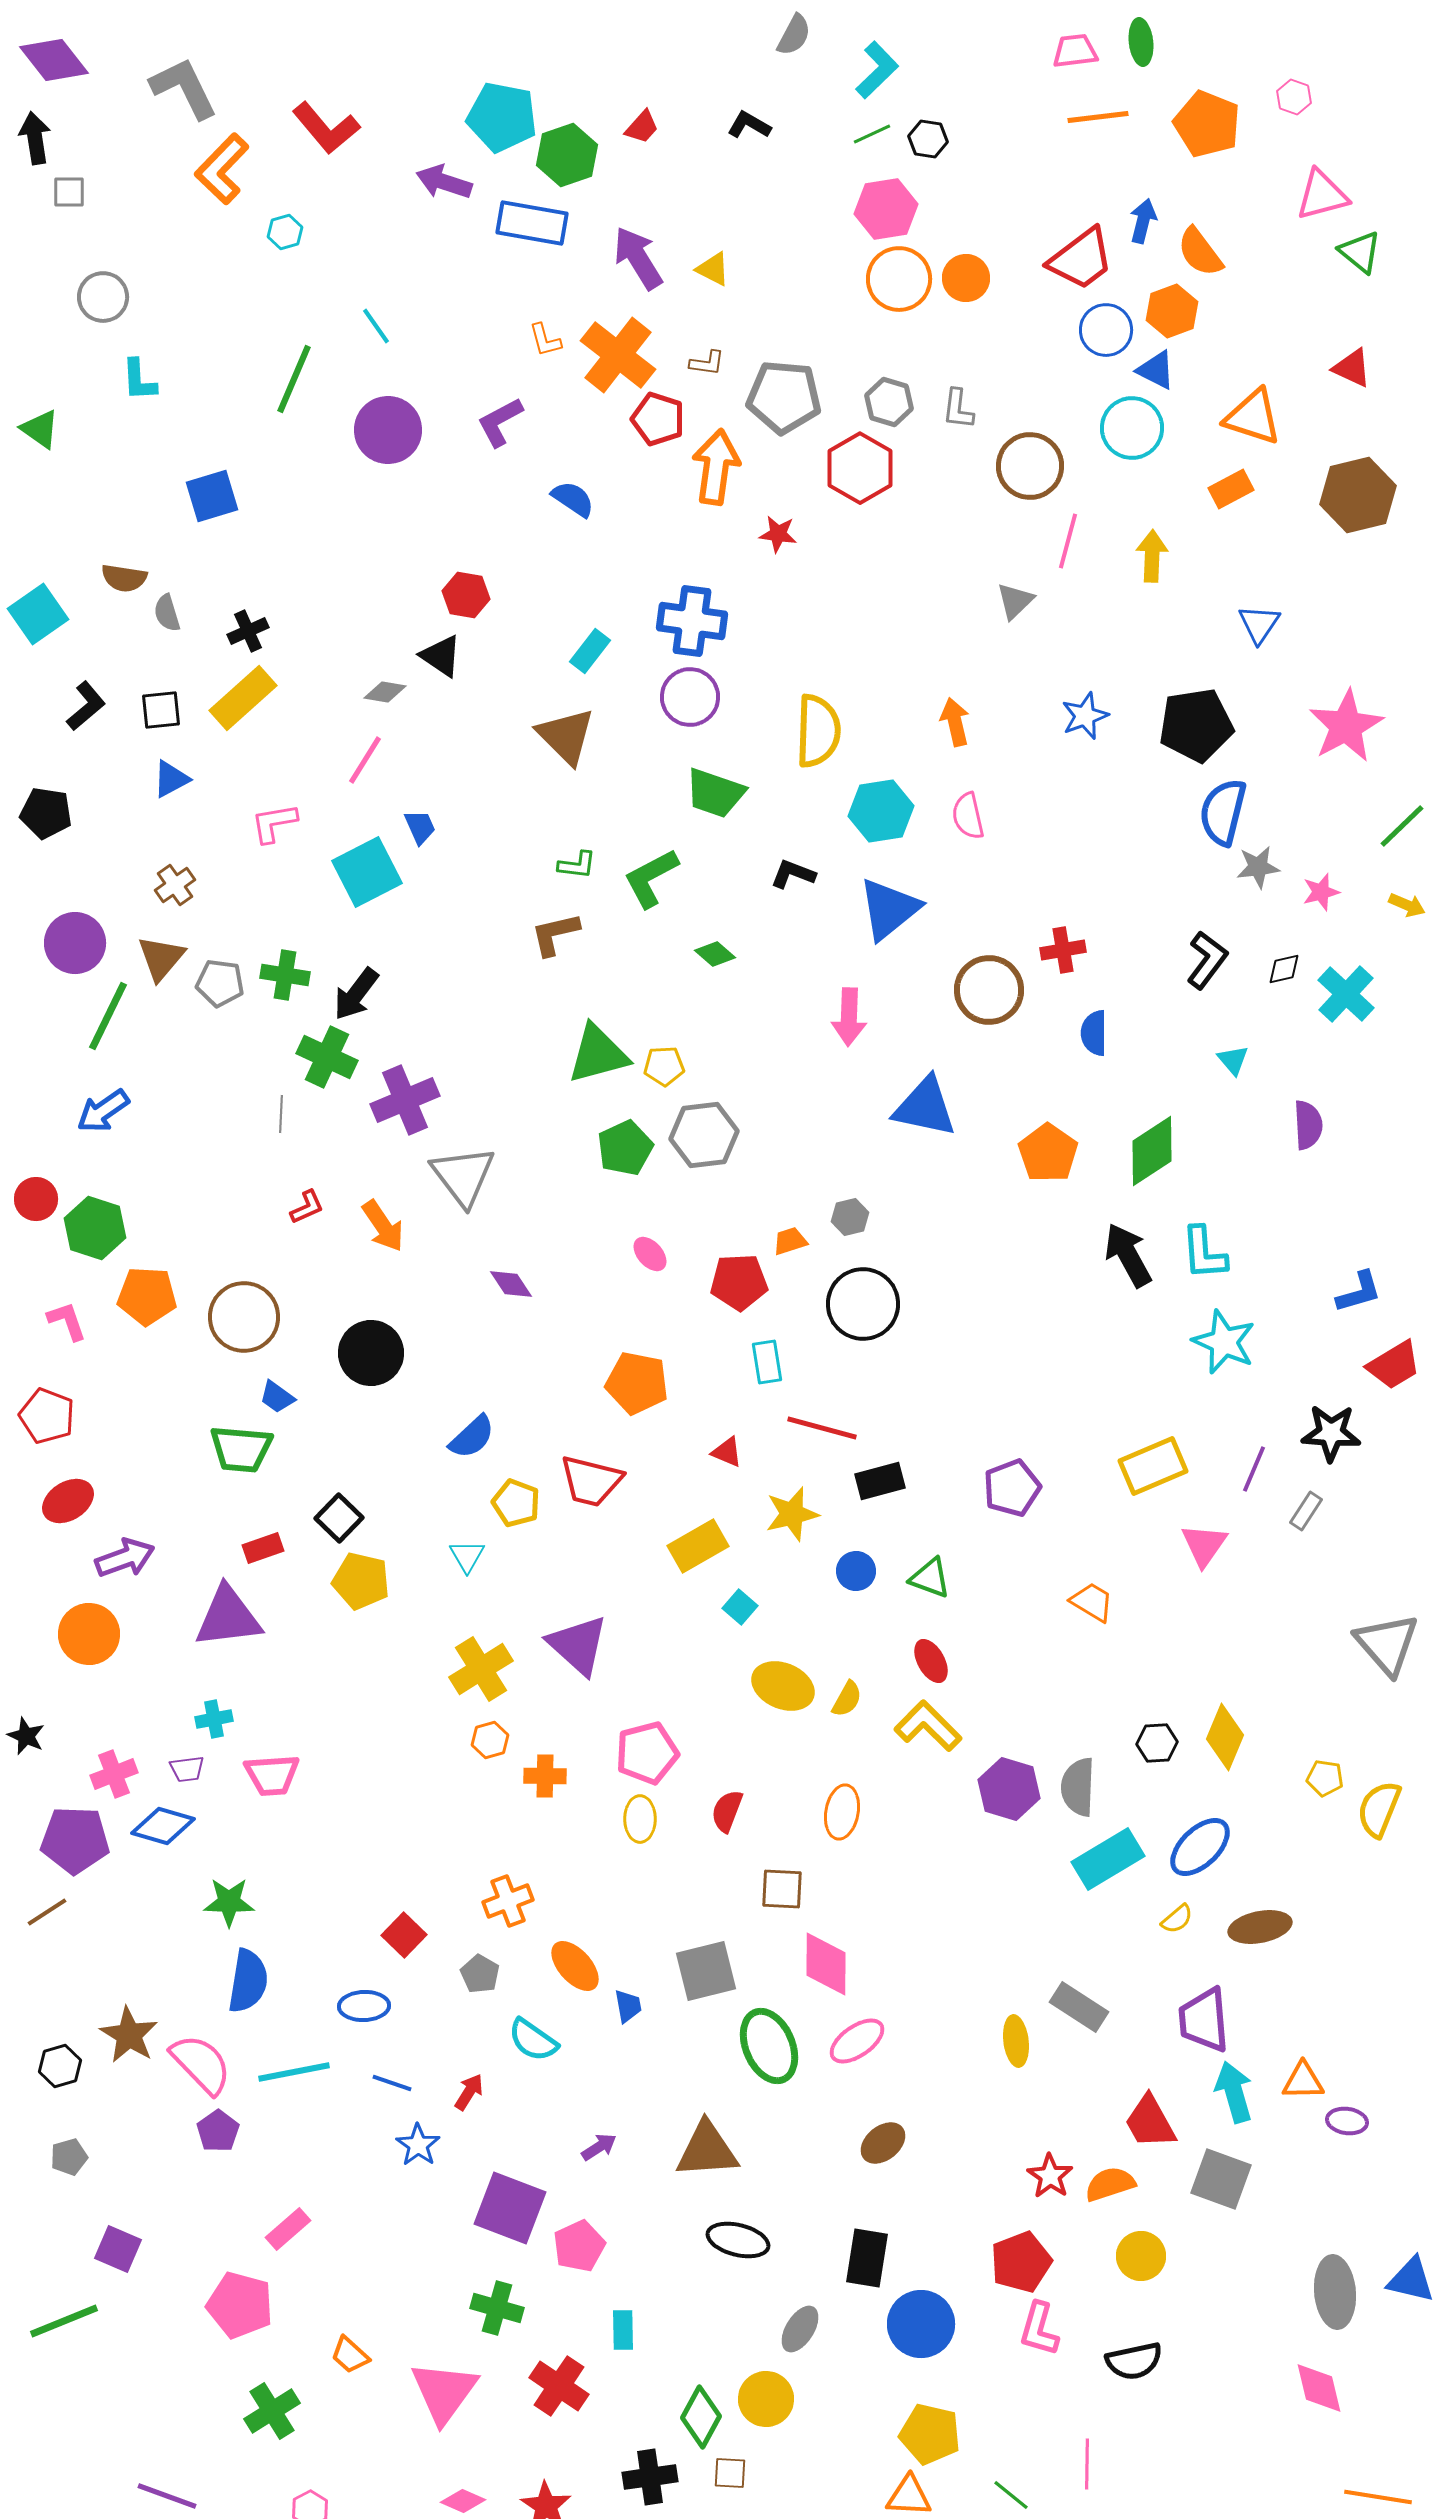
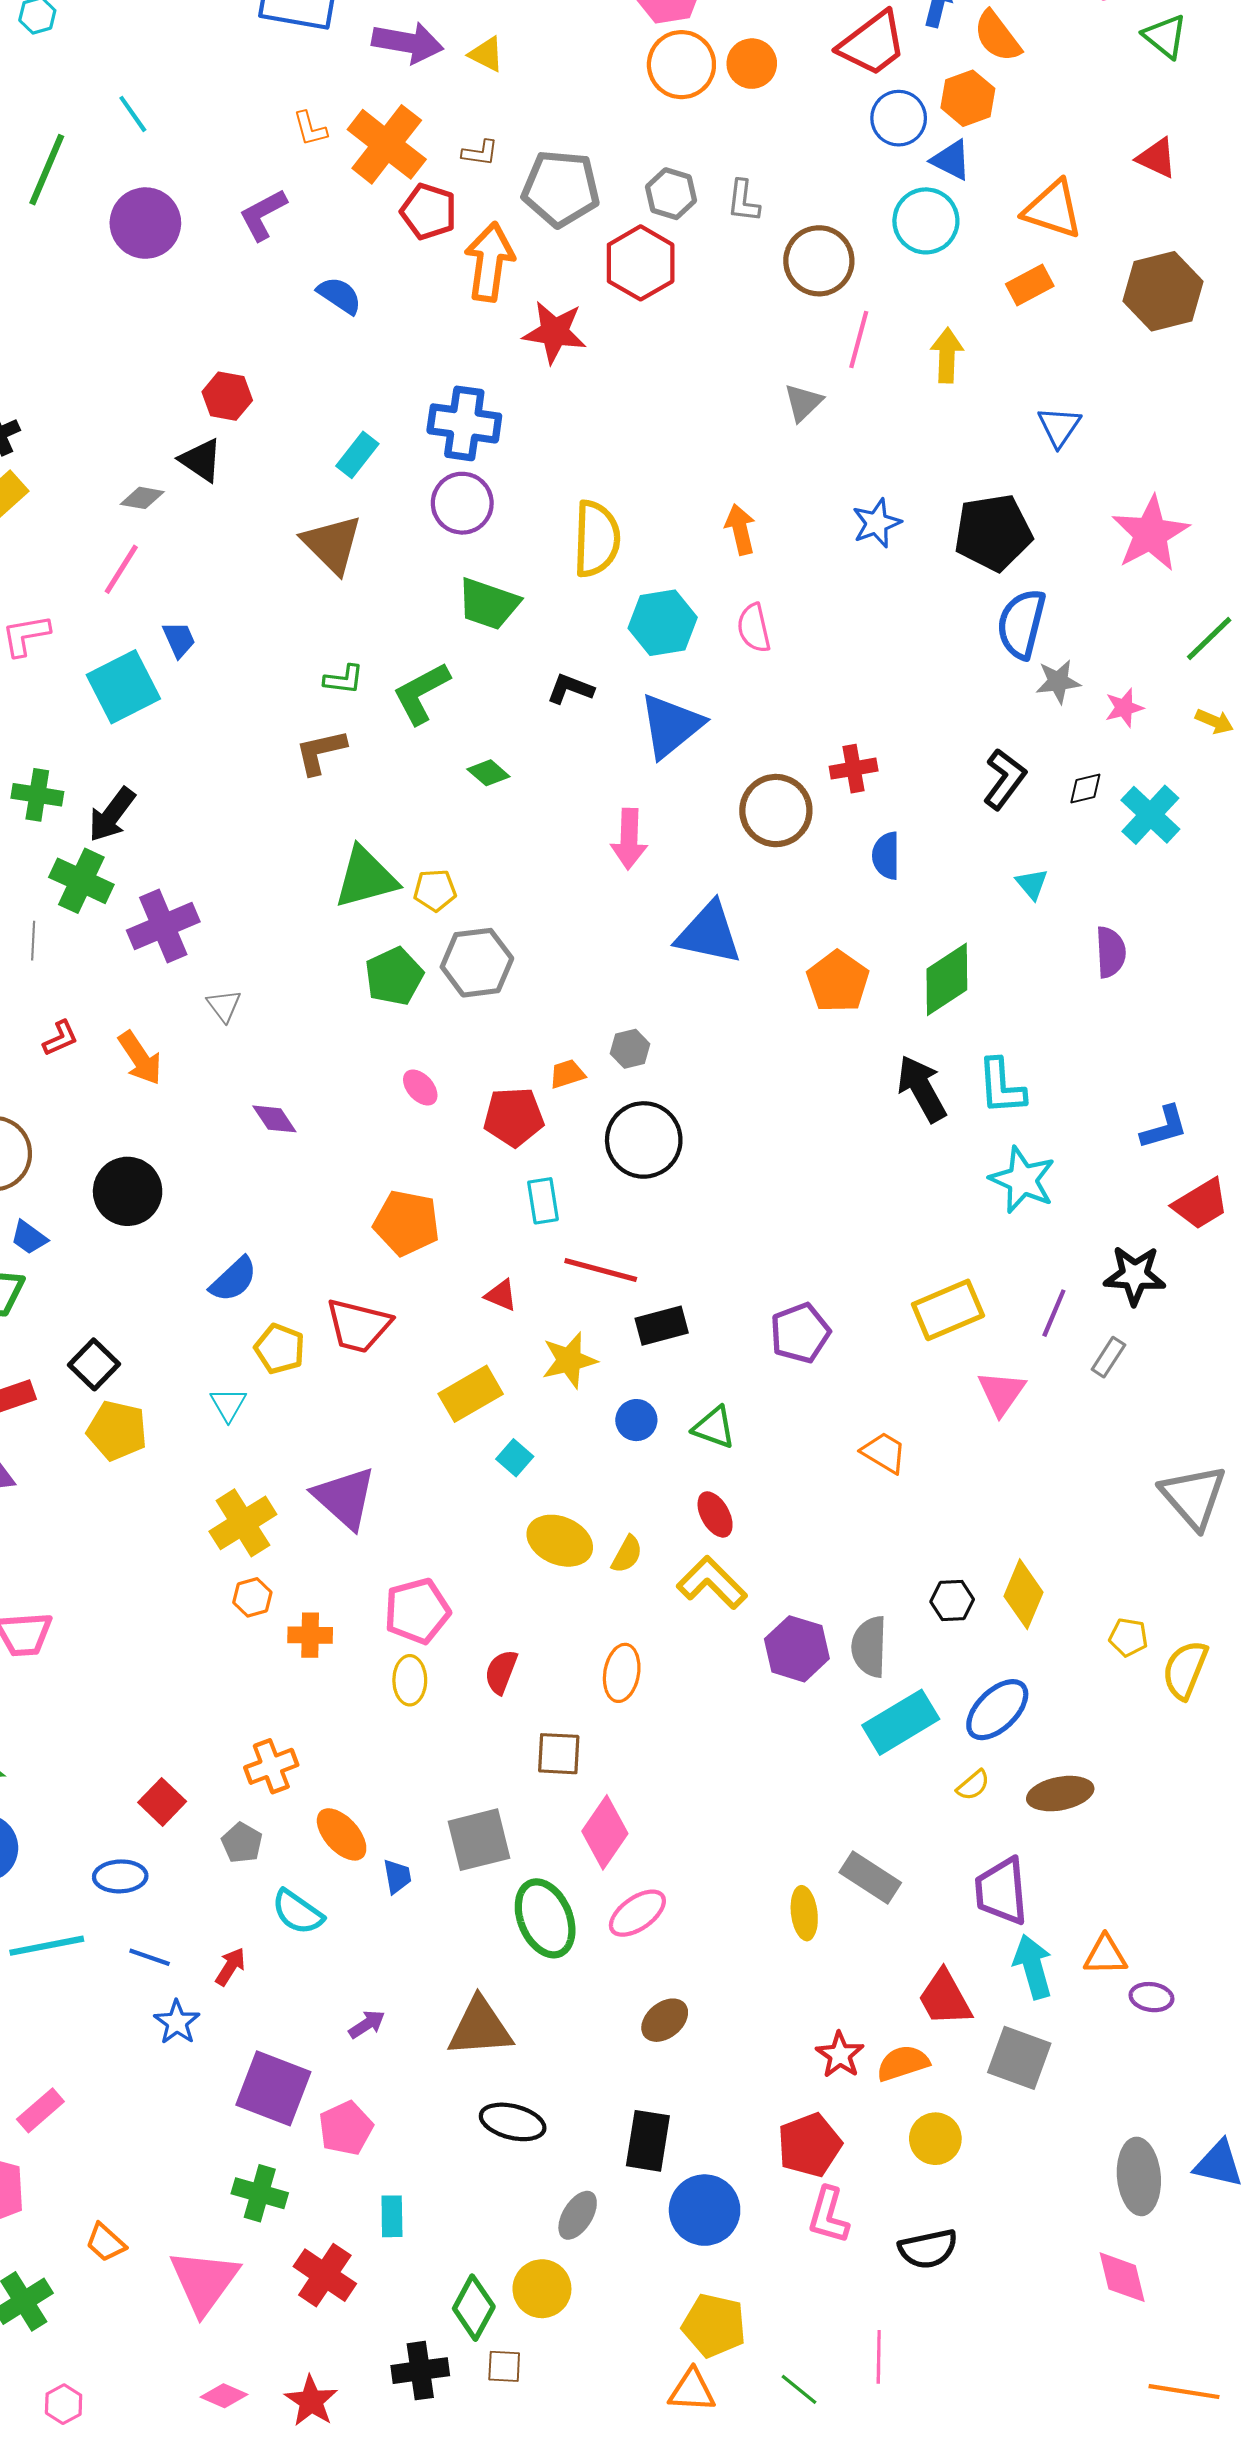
purple arrow: (638, 258) -> (408, 43), turned 132
red star: (778, 534) -> (555, 332), size x1.6
gray triangle: (463, 1176) -> (224, 1006), size x0.5
pink diamond: (826, 1964) -> (605, 1832), turned 34

